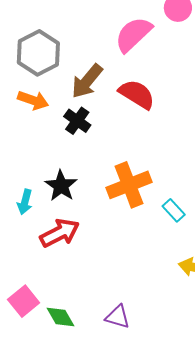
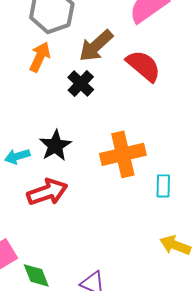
orange arrow: (33, 100) -> (40, 57), turned -92
cyan arrow: (25, 202) -> (17, 156), turned 50
cyan rectangle: (174, 210) -> (163, 186), turned 35

